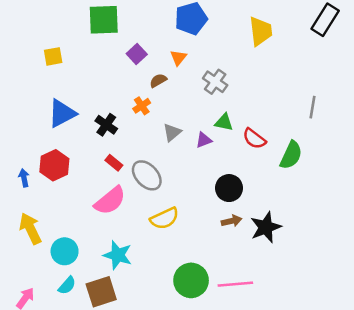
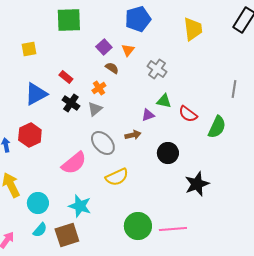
purple square: (137, 54) -> (104, 47), moved
brown semicircle: (158, 80) -> (112, 68), turned 64
gray triangle: (172, 132) -> (95, 109), moved
red rectangle: (114, 163) -> (66, 77), moved
brown arrow: (232, 221) -> (133, 135), moved

